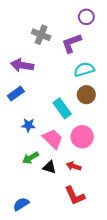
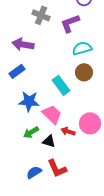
blue star: (28, 125) -> (29, 101), size x1.5
pink circle: (82, 137) -> (90, 123), moved
red arrow: (74, 166) -> (68, 131), moved
red L-shape: (75, 196) -> (57, 168), moved
blue semicircle: (21, 204) -> (34, 172), moved

